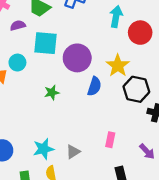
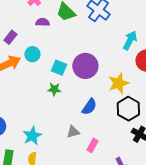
cyan square: (46, 43) -> (59, 68), moved, size x0.7
blue semicircle: (94, 86) -> (89, 107), moved
cyan star: (43, 149) -> (32, 136), turned -30
gray triangle: (73, 152) -> (73, 132), moved

